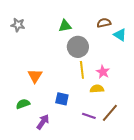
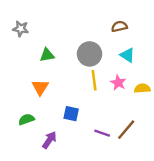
green triangle: (65, 26) -> (47, 55), moved
cyan triangle: (120, 35) -> (127, 55), moved
yellow semicircle: (97, 89) -> (142, 88), moved

